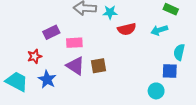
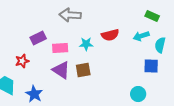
cyan star: (110, 12) -> (86, 44), moved
cyan semicircle: (179, 52) -> (160, 45), moved
blue square: (170, 71) -> (151, 66), moved
blue star: (47, 79) -> (34, 94), moved

